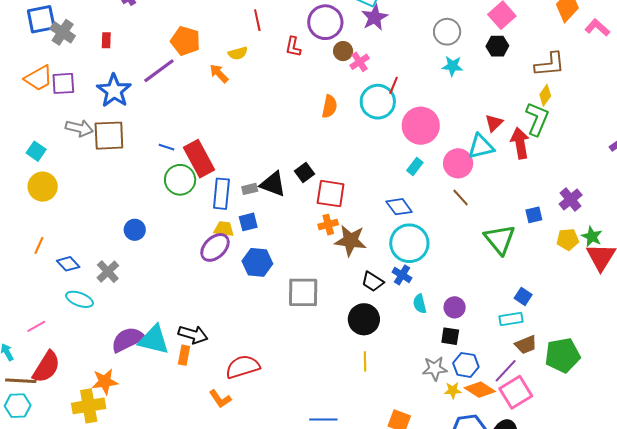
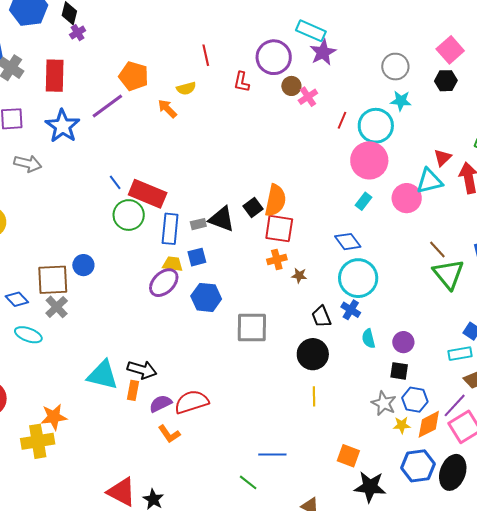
red rectangle: (106, 40) -> (55, 76), size x2.0
cyan circle: (378, 102) -> (376, 126), moved
orange semicircle: (330, 106) -> (275, 200), moved, size x1.4
brown square: (109, 136) -> (53, 280), moved
blue line: (166, 147) -> (115, 182), turned 35
red rectangle: (199, 159) -> (148, 194), turned -39
brown line: (461, 198) -> (437, 250), moved
brown star: (350, 241) -> (299, 276), size x0.5
black trapezoid: (373, 282) -> (321, 317), turned 35
purple semicircle: (128, 340) -> (160, 404), moved, size x0.7
gray star: (435, 369) -> (384, 403), turned 30
orange diamond: (480, 390) -> (429, 424), turned -60

